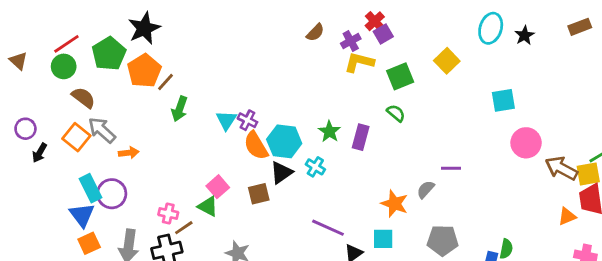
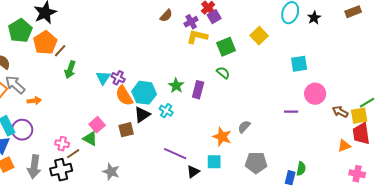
purple line: (451, 168) -> (291, 112), moved
brown arrow: (561, 168) -> (340, 112), size x0.7

